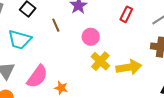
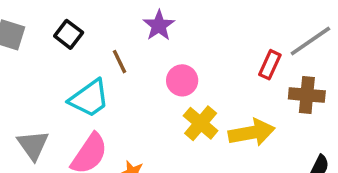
red rectangle: (126, 14) -> (270, 65), moved
cyan trapezoid: (20, 40) -> (89, 98), moved, turned -50

